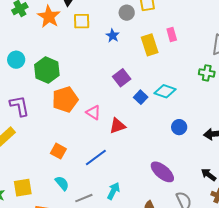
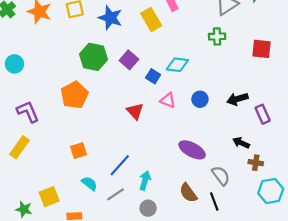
blue star: (113, 36) -> (110, 18), size x1.6
green hexagon: (47, 70) -> (93, 57), moved
pink triangle: (93, 112) -> (168, 100), moved
red triangle: (117, 126) -> (135, 111), turned -42
orange square: (58, 151) -> (79, 151), turned -35
blue line: (96, 158) -> (120, 165), moved

